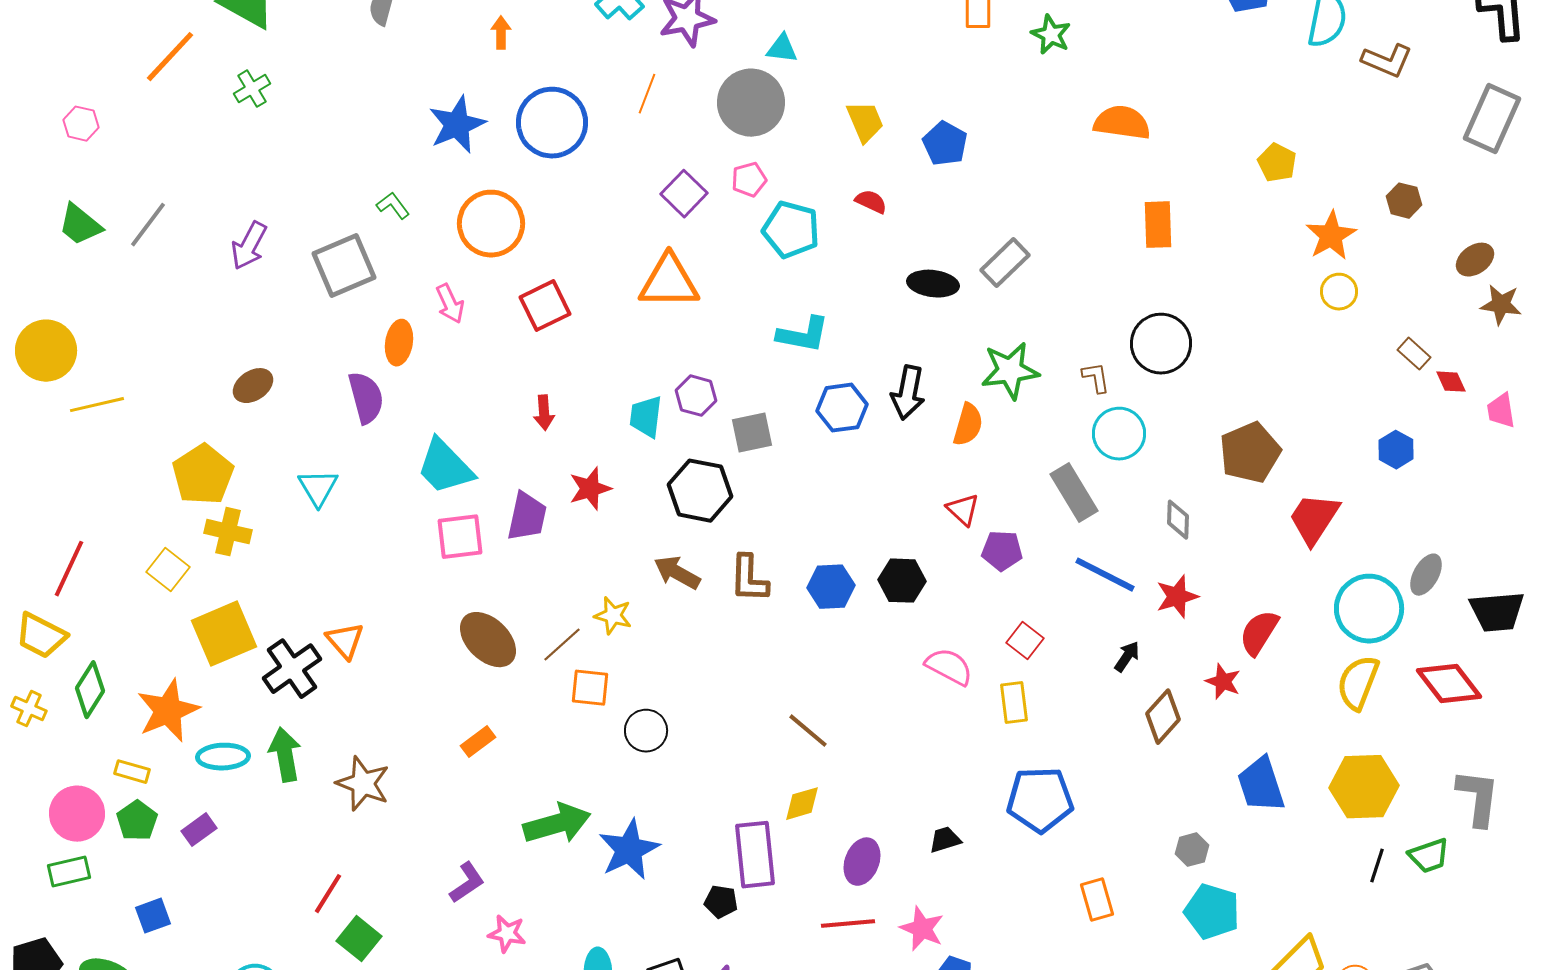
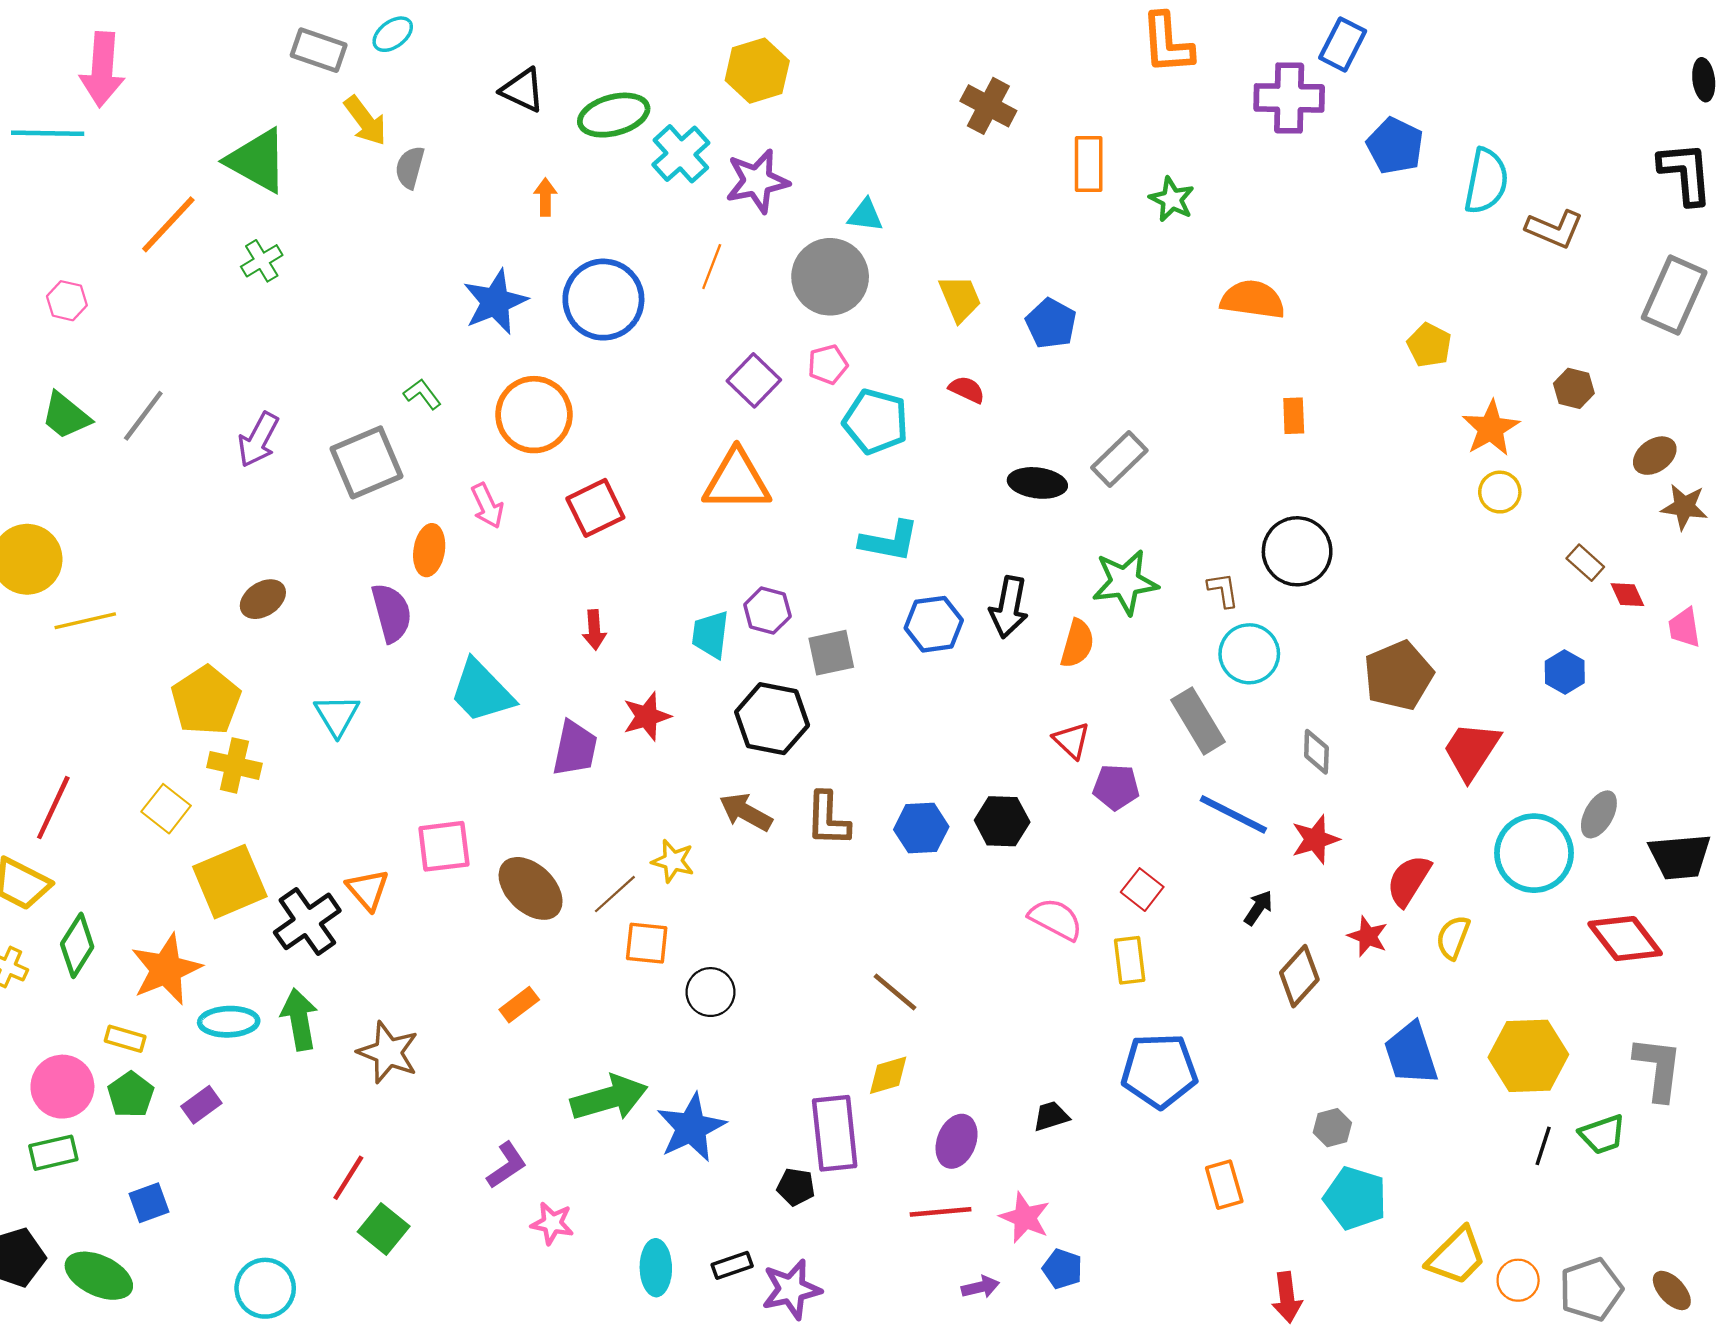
orange rectangle: (1158, 225) -> (1294, 416), size x0.7
pink square: (460, 537) -> (444, 846), moved
yellow semicircle: (1358, 683) -> (1453, 937), moved, size x0.7

